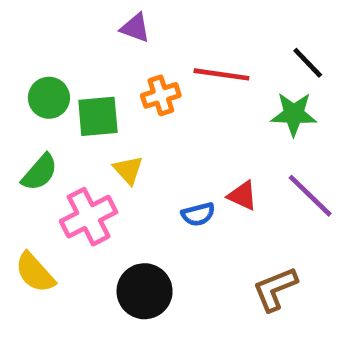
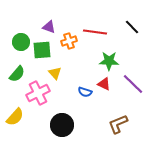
purple triangle: (135, 28) -> (49, 27), moved
green star: (294, 114) -> (109, 61), moved
blue semicircle: (198, 214) -> (85, 92), turned 32
yellow semicircle: (35, 273) -> (15, 117), turned -96

